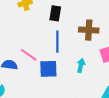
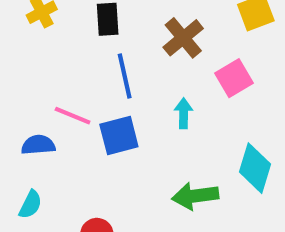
brown cross: (89, 30) -> (183, 38), turned -30

